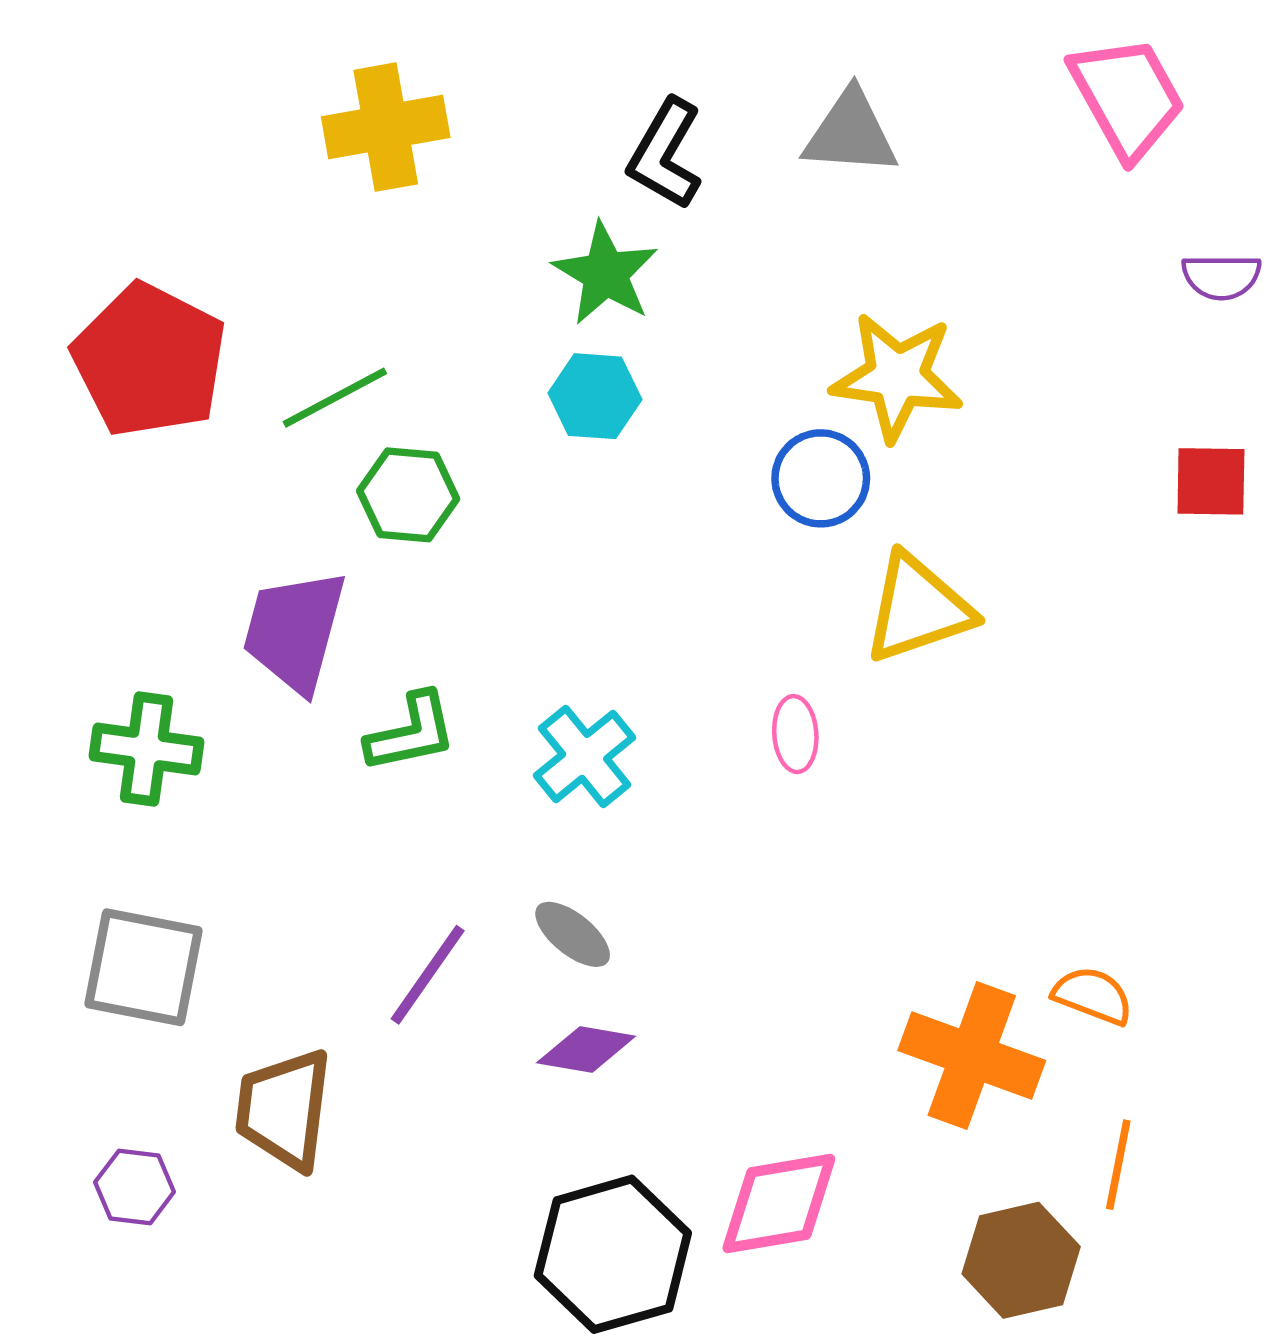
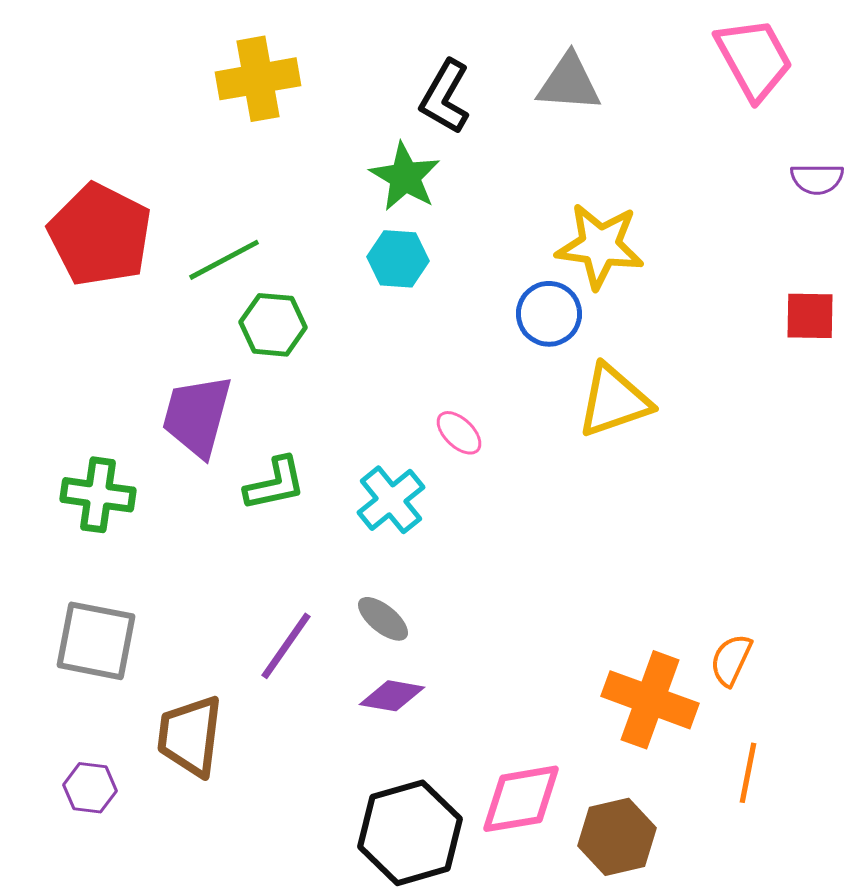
pink ellipse: (795, 734) -> (459, 433), moved, turned -42
orange semicircle: (1093, 996) -> (731, 660), turned -86
brown hexagon: (1021, 1260) -> (617, 837), moved

